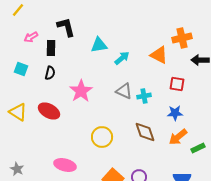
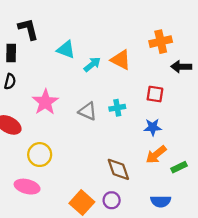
cyan triangle: (99, 45) -> (66, 50), turned 30
orange triangle: (159, 55) -> (121, 60), moved
gray triangle: (124, 91) -> (88, 111), moved
brown diamond: (145, 132) -> (118, 169), moved
yellow circle: (102, 137) -> (40, 155), moved

